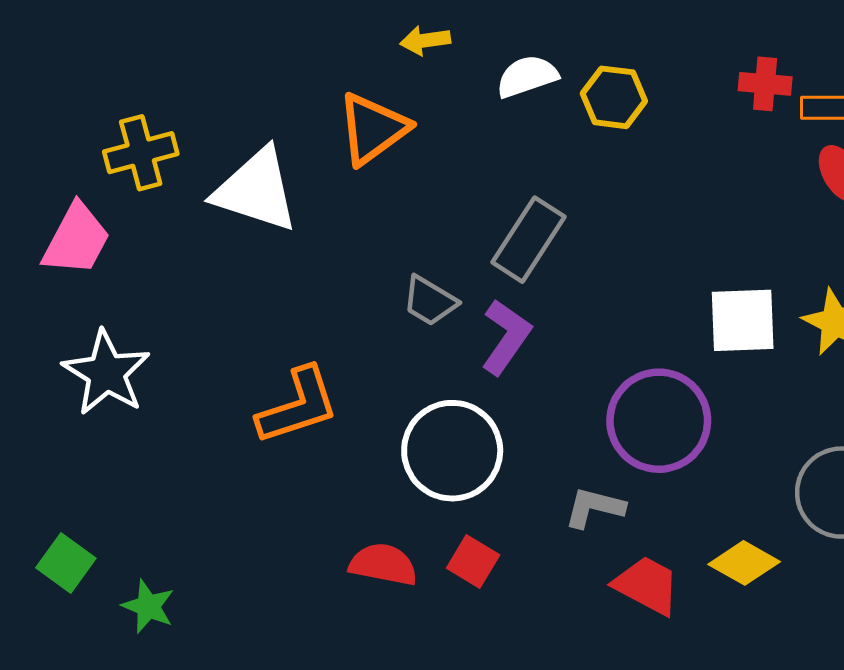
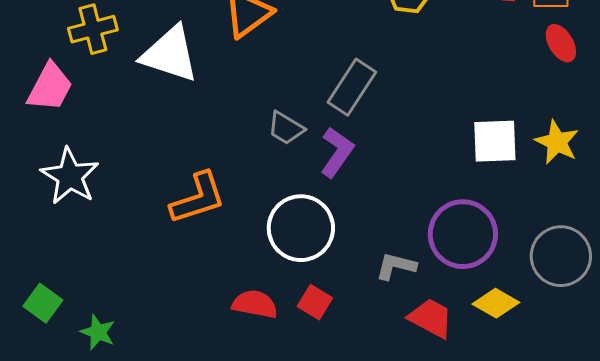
purple circle: (659, 421) -> (463, 234), moved

